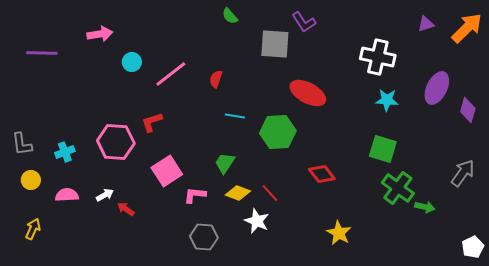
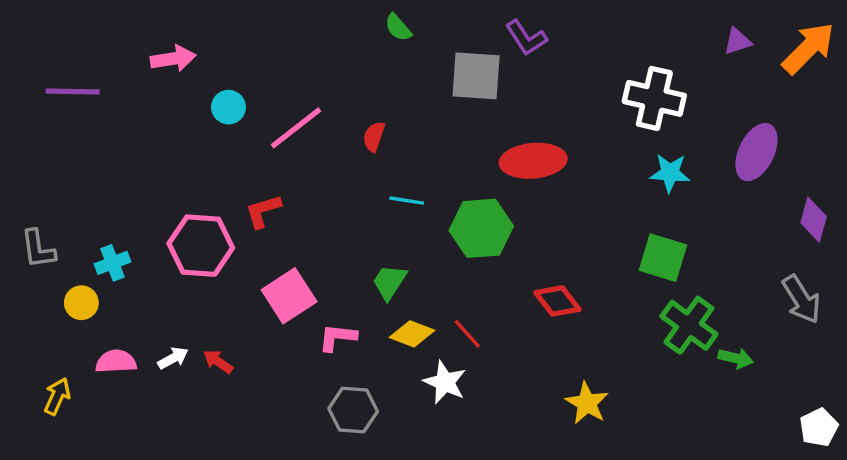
red ellipse: (308, 93) -> (533, 161), turned -33
purple diamond: (468, 110) -> (814, 220), moved
gray arrow: (463, 173) -> (801, 299), turned 112
yellow circle: (31, 180) -> (81, 303), moved
pink semicircle: (67, 195) -> (116, 362), moved
white arrow: (105, 195) -> (173, 358), moved

